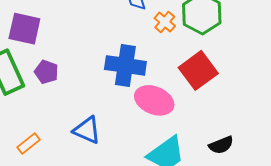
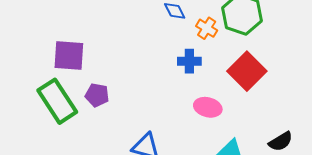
blue cross: (125, 65) -> (189, 61), moved, size x0.6
pink ellipse: (154, 100) -> (208, 107), size x0.7

